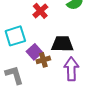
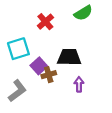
purple arrow: (71, 69) -> (79, 84), size x0.6
gray L-shape: (14, 75) -> (17, 91), turned 70

